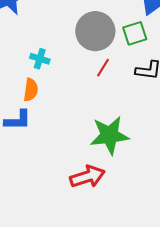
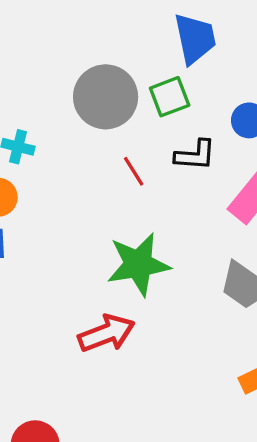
red line: (103, 68) -> (134, 171), moved, turned -60

